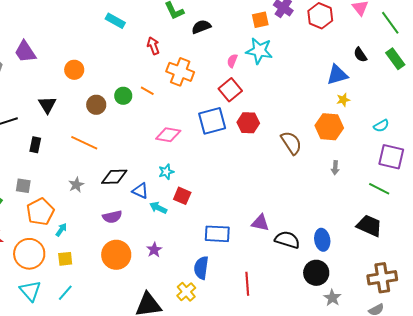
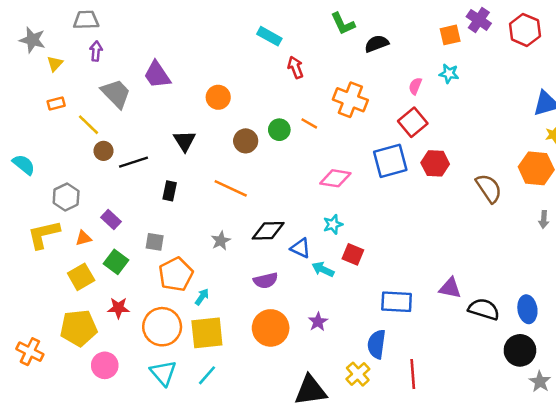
red arrow: (153, 46) -> (296, 67), moved
cyan star: (259, 51) -> (449, 74), size x0.6
yellow square: (65, 259) -> (207, 333), size x1.8
red line: (247, 284) -> (413, 374), moved

